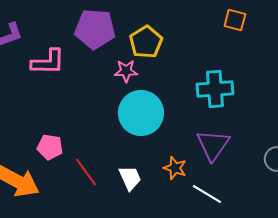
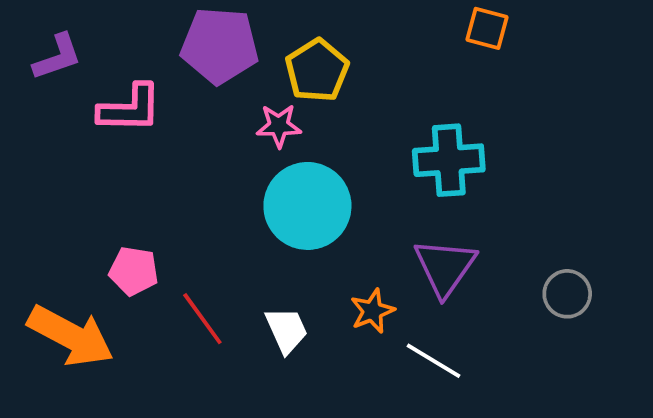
orange star: (175, 168) -> (372, 311), turned 30

